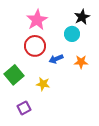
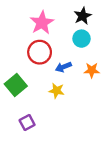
black star: (82, 17) -> (83, 16), moved
yellow star: (43, 84) -> (57, 91), moved

